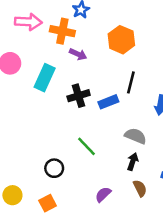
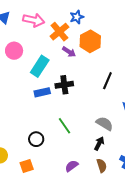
orange cross: (62, 31) -> (59, 32), turned 30
orange hexagon: (121, 40) -> (90, 41), moved
blue rectangle: (108, 102) -> (42, 92), moved

